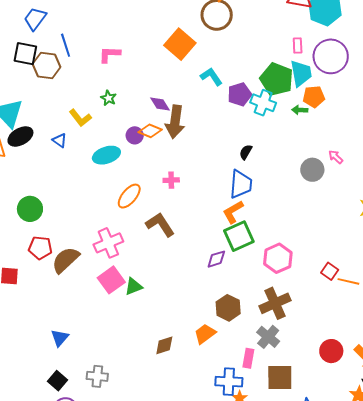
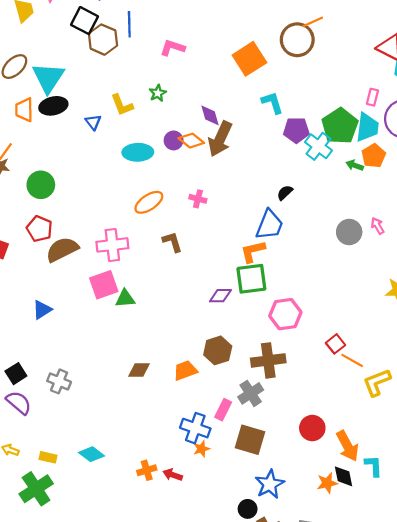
orange pentagon: (314, 97) -> (374, 156), turned 30
brown L-shape: (160, 225) -> (172, 242), size x0.7
blue triangle: (60, 338) -> (42, 310), moved

